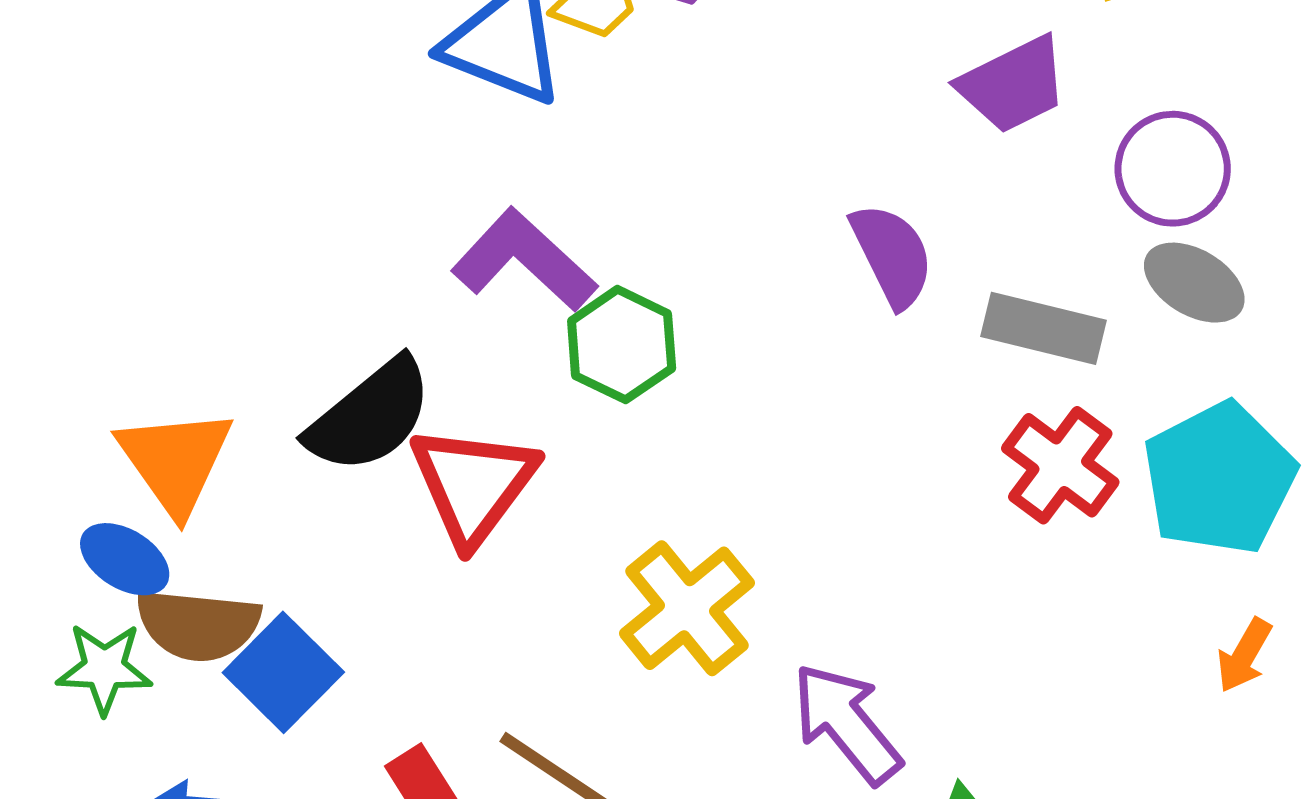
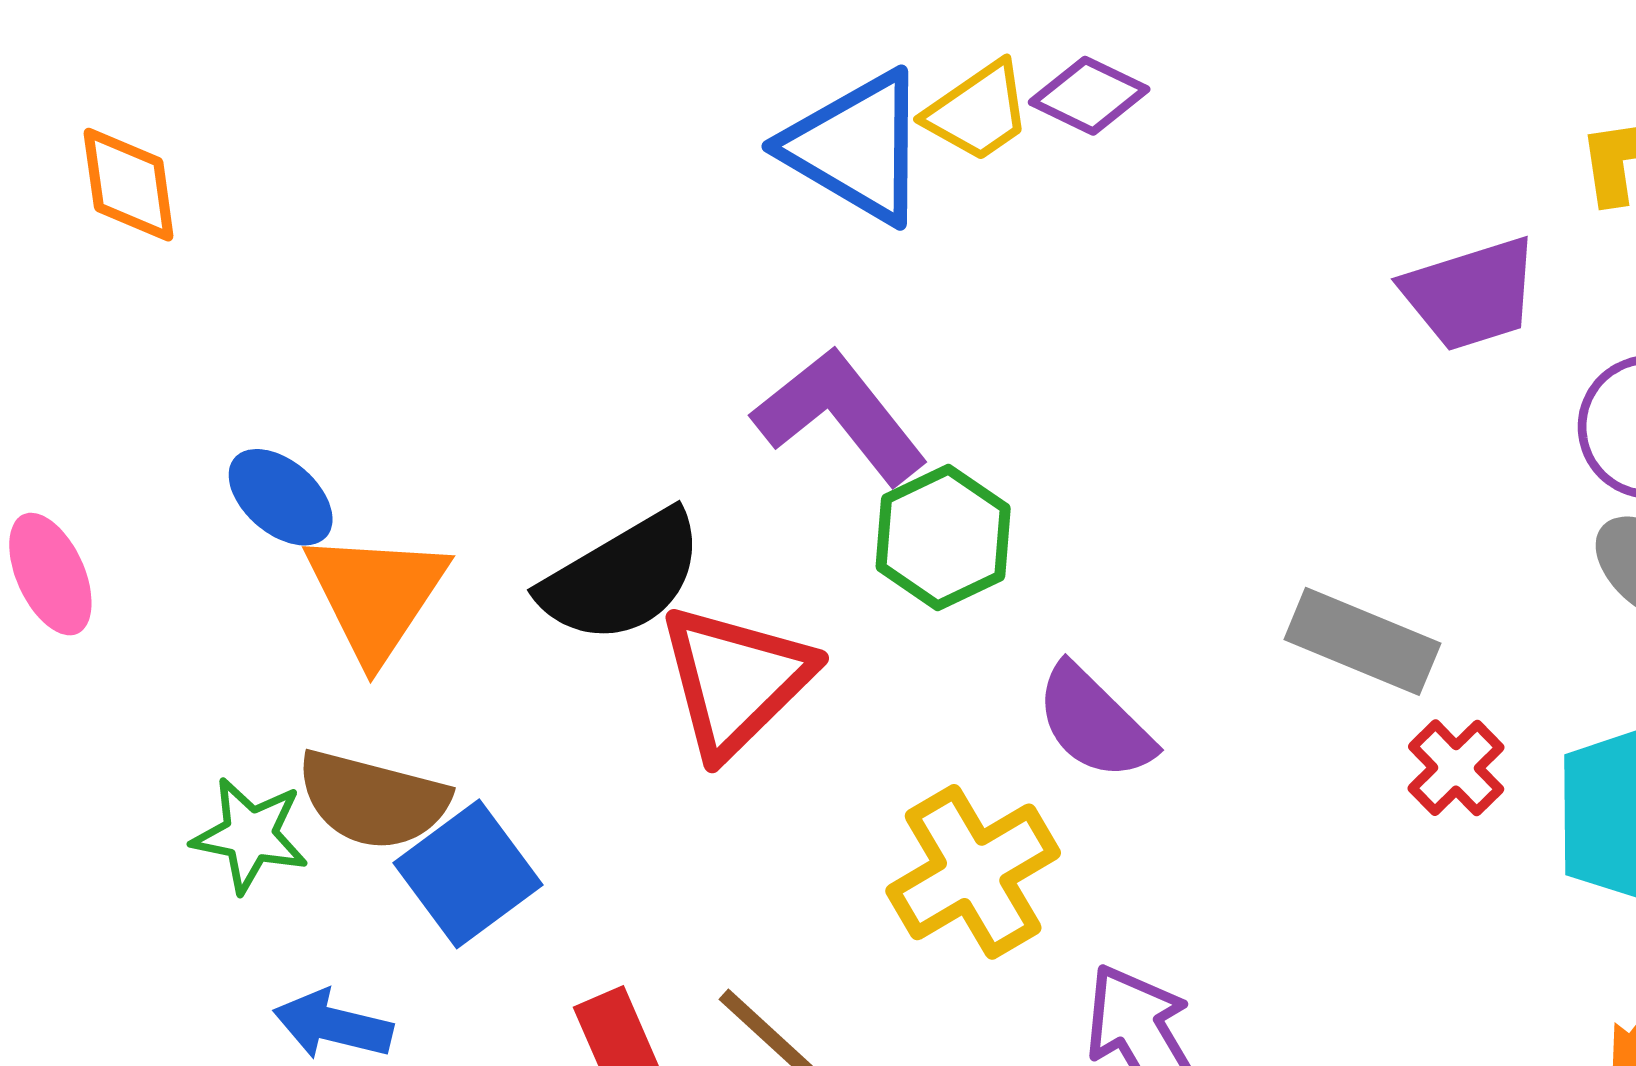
purple semicircle: (892, 255) -> (1094, 723), moved, turned 152
gray rectangle: (1043, 328) -> (1362, 641), moved
red cross: (1060, 465) -> (1456, 768), size x0.7
blue ellipse: (125, 559) -> (281, 497), moved

